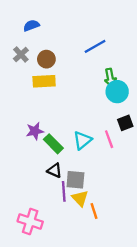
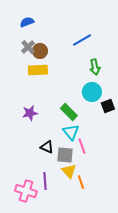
gray cross: (21, 54) -> (28, 47), moved
cyan circle: (117, 92) -> (92, 92), moved
pink line: (109, 139) -> (82, 146), moved
cyan triangle: (82, 140) -> (71, 132), moved, turned -30
green rectangle: (53, 144) -> (69, 112), moved
purple line: (64, 191) -> (45, 181), moved

